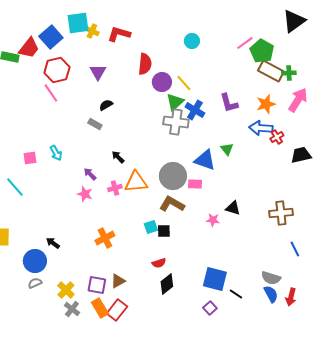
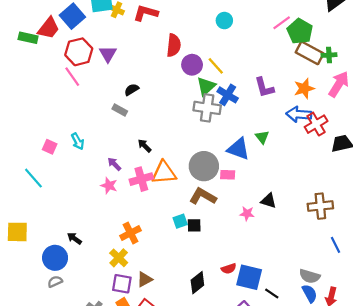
purple triangle: (98, 72) -> (108, 54), moved
red cross: (277, 137) -> (316, 124), size x1.5
pink square: (30, 158) -> (50, 147), turned 32
pink cross: (115, 188) -> (141, 179), size x1.5
red semicircle: (159, 263) -> (229, 269), moved
yellow cross: (66, 290) -> (119, 258), moved

